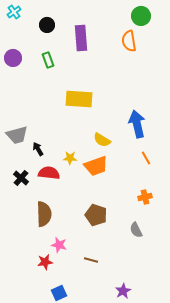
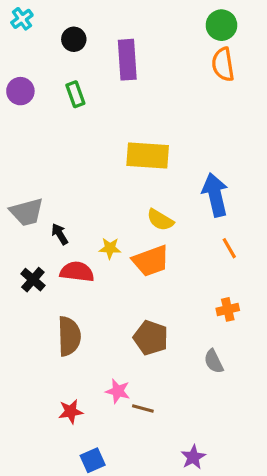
orange semicircle: (129, 41) -> (223, 64), moved
yellow rectangle: (79, 99) -> (148, 156), moved
pink star: (59, 245) -> (118, 391), moved

